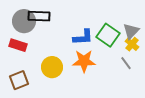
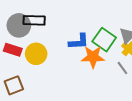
orange star: (84, 61) -> (93, 57), moved
yellow circle: (52, 67) -> (36, 54), moved

